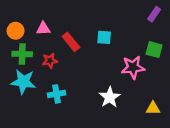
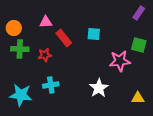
pink triangle: (43, 29) -> (46, 22), moved
cyan star: (23, 82) -> (21, 95), moved

